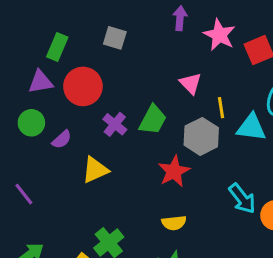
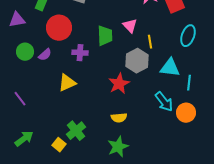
purple triangle: (41, 82) -> (17, 20), moved
green trapezoid: (153, 120) -> (105, 36), moved, turned -30
purple cross: (115, 124) -> (80, 53), turned -35
cyan triangle: (251, 127) -> (170, 68), moved
purple semicircle: (62, 139) -> (45, 55), moved

